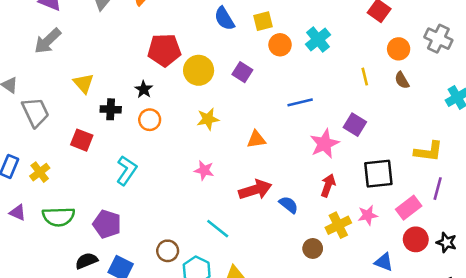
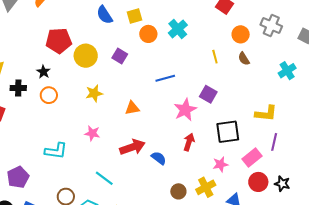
cyan L-shape: (127, 170) -> (56, 151), moved, turned 65
purple pentagon: (107, 224) -> (18, 177), turned 30
yellow cross: (338, 225) -> (206, 187), moved

